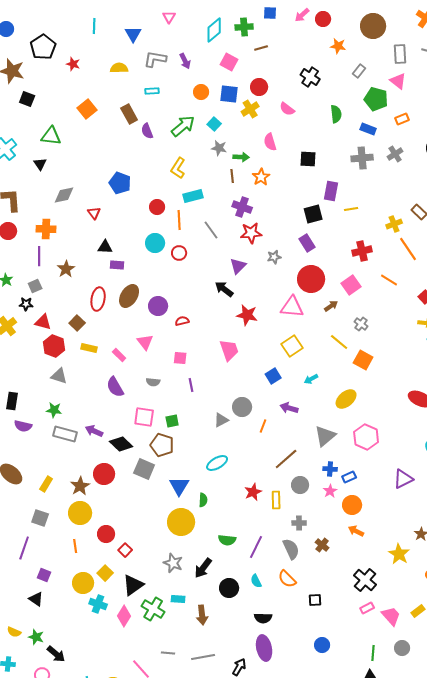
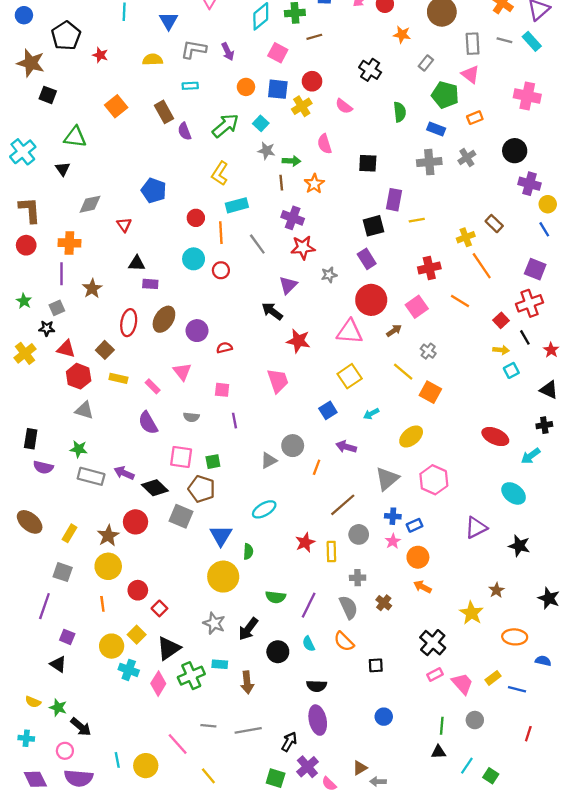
green cross: (153, 609) -> (191, 676), turned 35

